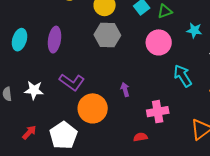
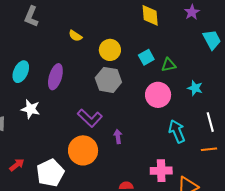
purple L-shape: (72, 82) -> (90, 118), moved
white star: (34, 90) -> (30, 109), moved
pink cross: (158, 112) -> (161, 171), moved

